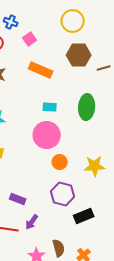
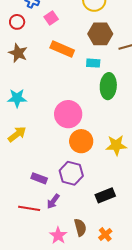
cyan rectangle: (50, 107) -> (93, 63), moved
orange circle: (60, 162) -> (81, 141), size x1.5
purple hexagon: (63, 194) -> (71, 173), moved

